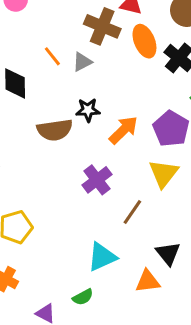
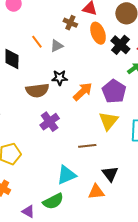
brown cross: (102, 26) -> (70, 23), size x0.6
purple cross: (97, 180) -> (50, 122), moved
brown line: (132, 212) -> (87, 146), turned 48
green semicircle: (83, 297) -> (53, 201), size x1.5

